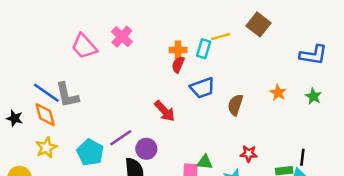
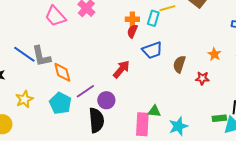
red arrow: (165, 111) -> (121, 69), turned -96
orange diamond: (45, 115) -> (62, 72), moved
red star: (249, 154) -> (202, 78), moved

